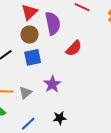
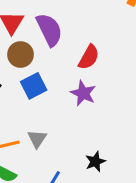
purple star: (52, 84) -> (83, 93), moved

